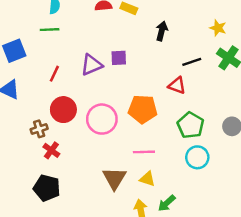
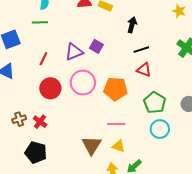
yellow star: (218, 28) -> (179, 11), moved
purple square: (119, 58) -> (96, 46), turned 32
black line: (192, 62) -> (141, 50), moved
pink circle: (102, 119) -> (83, 83), moved
brown cross: (39, 129) -> (19, 119), moved

